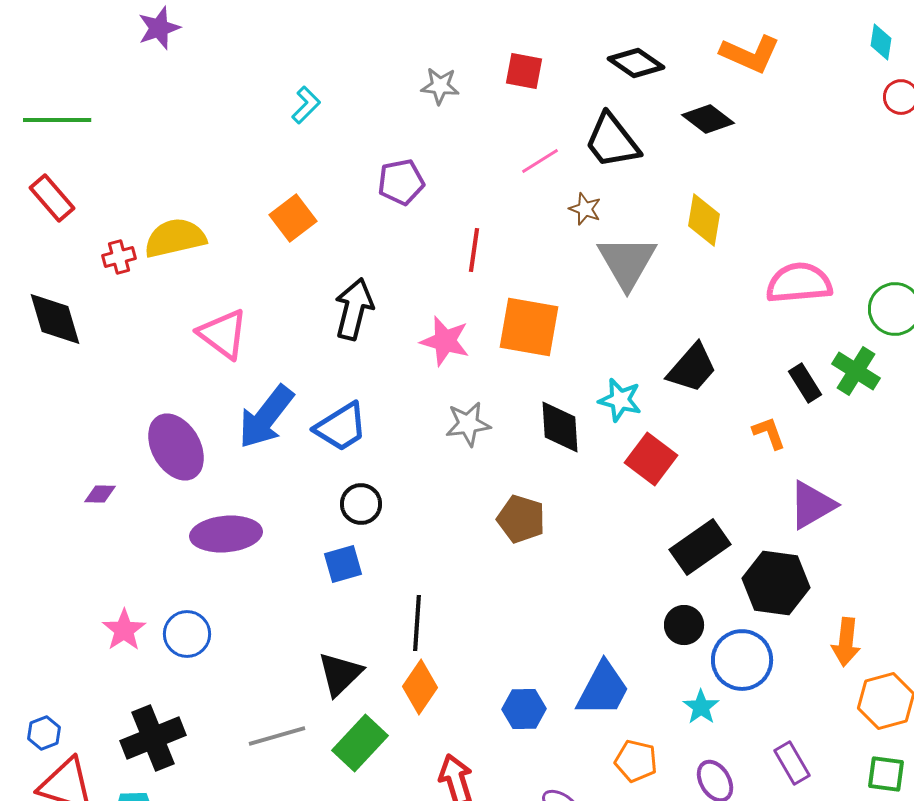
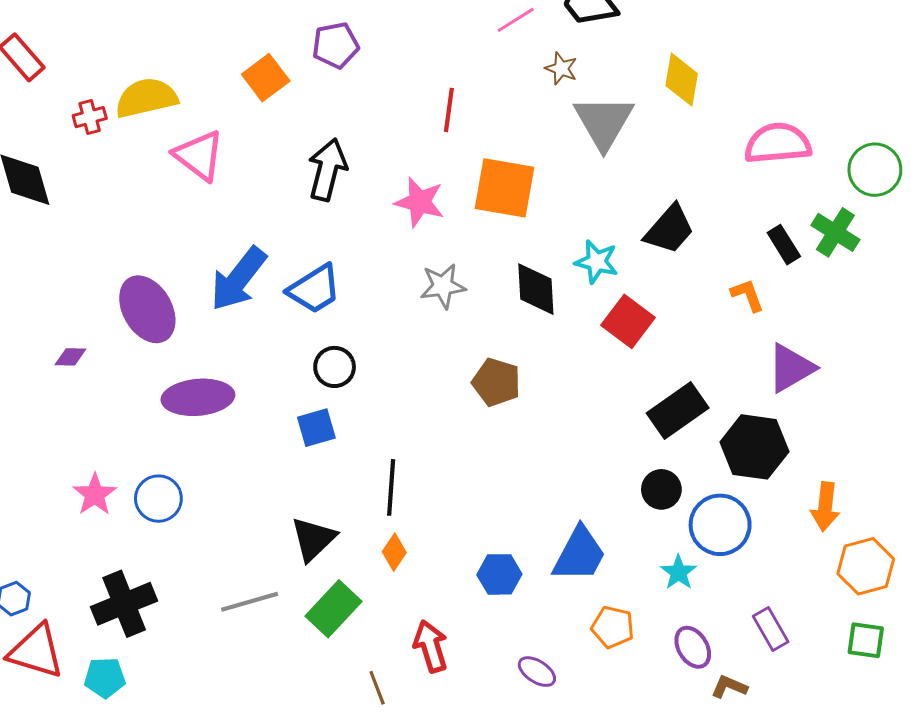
purple pentagon: (401, 182) -> (336, 45), moved
pink triangle: (223, 334) -> (199, 155), moved
orange diamond: (420, 687) -> (394, 552), size x0.7

